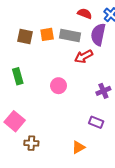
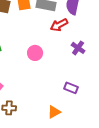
purple cross: (103, 91) -> (78, 48), moved, turned -32

